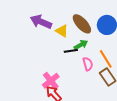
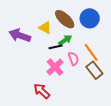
purple arrow: (41, 22) -> (20, 35), moved
pink cross: (51, 81) -> (55, 67), moved

